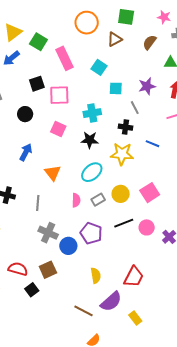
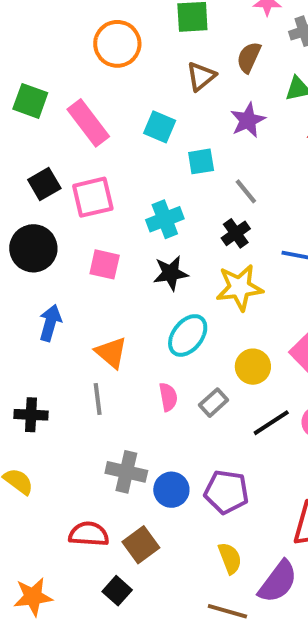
brown triangle: (115, 39) -> (201, 76), moved
purple star: (147, 86) -> (248, 120), moved
black circle: (25, 114) -> (33, 248), size x1.5
black cross: (125, 127) -> (236, 233), turned -32
gray rectangle: (98, 200) -> (214, 403), moved
gray line: (38, 203) -> (98, 399), moved
purple pentagon: (91, 233) -> (226, 492), moved
red semicircle: (18, 269) -> (89, 534), moved
yellow semicircle: (96, 276) -> (230, 558), moved

